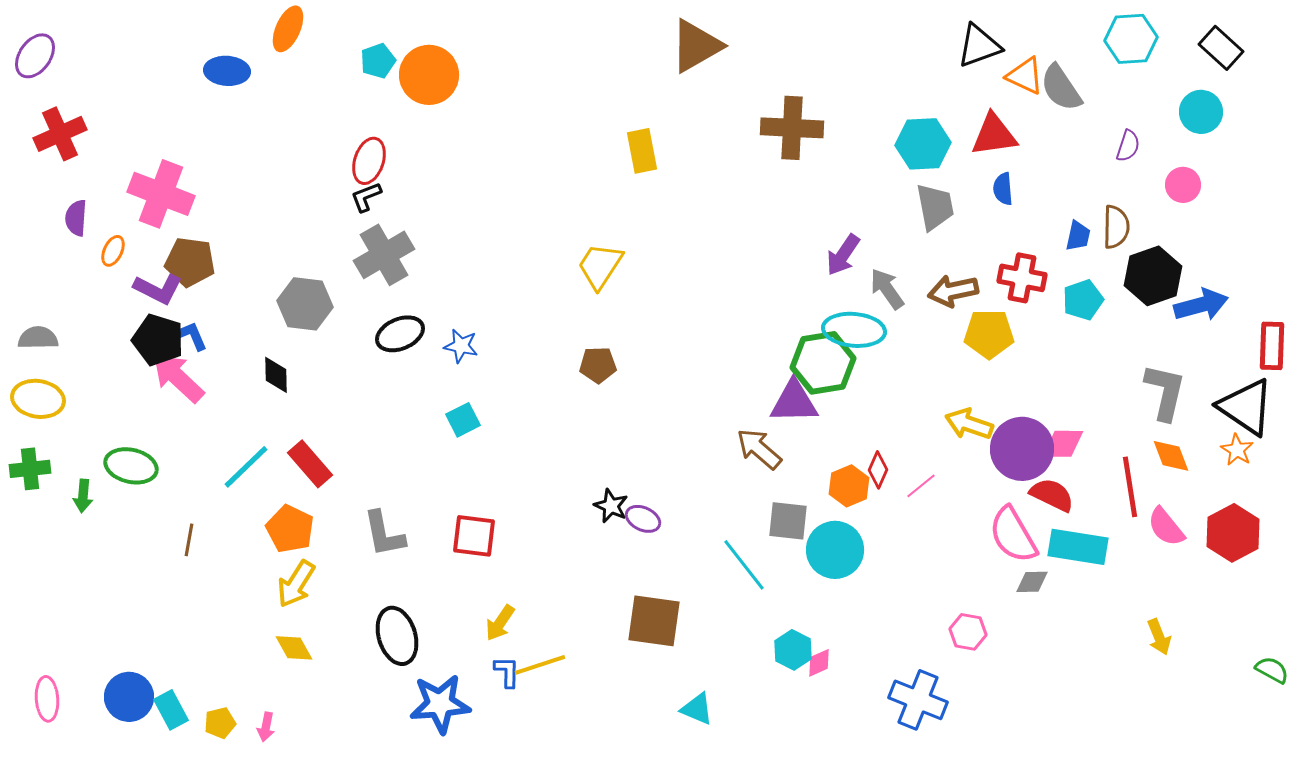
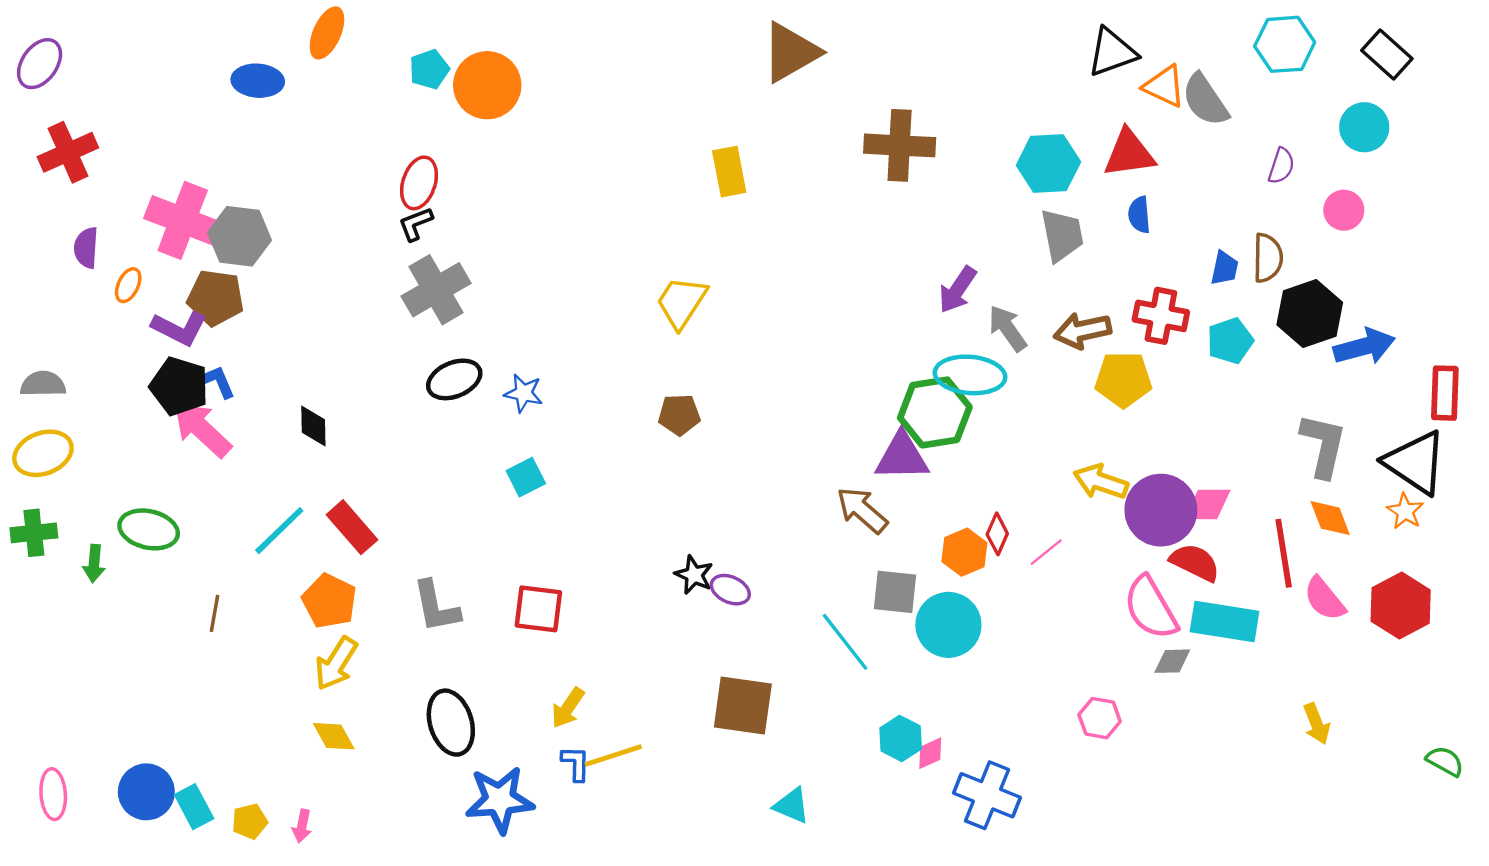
gray hexagon: (305, 304) -> (240, 236), moved
yellow ellipse: (38, 399) -> (43, 453), turned -30
blue cross: (918, 700) -> (987, 795), moved

